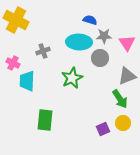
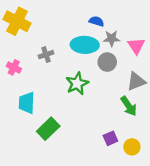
cyan trapezoid: (27, 81) -> (27, 103), moved
green rectangle: (45, 120) -> (48, 129), turned 40
yellow circle: (123, 123) -> (132, 147), moved

